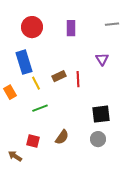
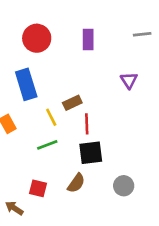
red line: (78, 79) -> (87, 124), moved
yellow line: (36, 83) -> (51, 117), moved
black square: (101, 114) -> (91, 153), moved

